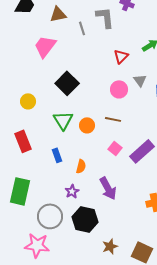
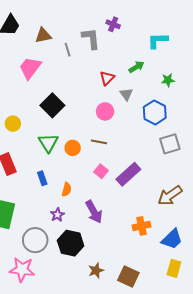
gray triangle: (140, 80) -> (126, 94), moved

